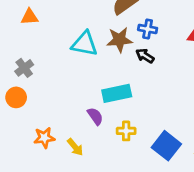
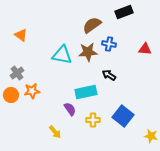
orange triangle: (30, 17) -> (21, 35), turned 40
black arrow: (145, 56) -> (109, 75), moved
orange star: (44, 138) -> (32, 91), moved
blue square: (166, 146) -> (123, 116), moved

